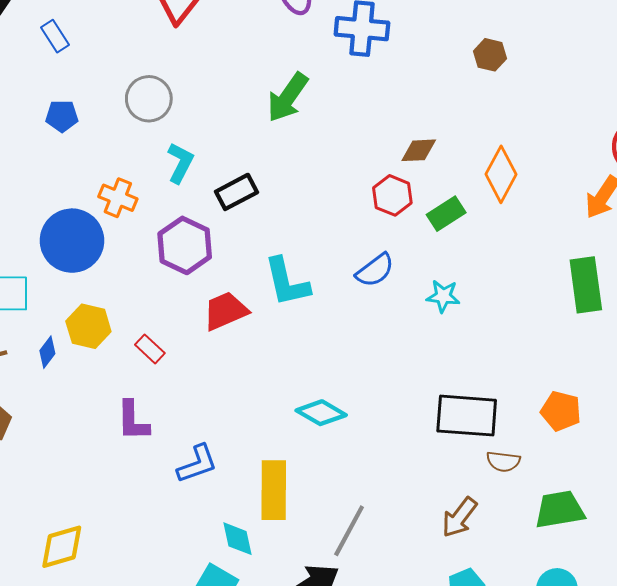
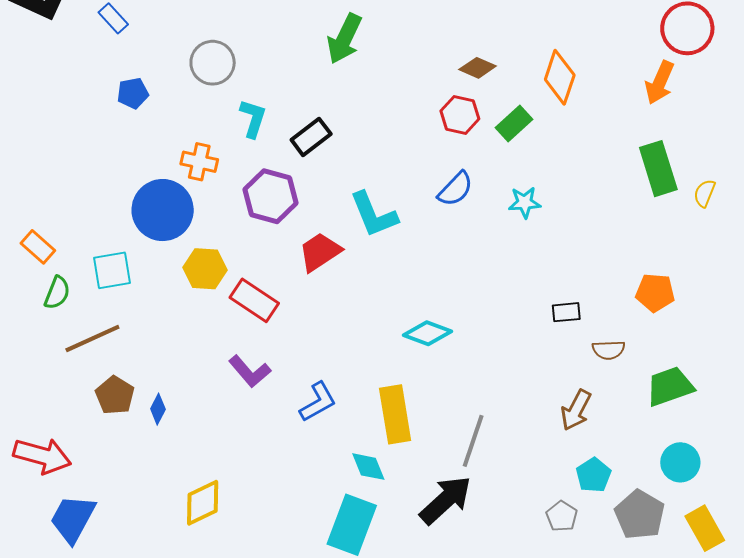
brown diamond: (419, 150) -> (478, 68), turned 36
yellow hexagon: (88, 326) -> (205, 269), moved
red rectangle: (150, 349) -> (254, 300), size x1.6
blue diamond: (47, 352) -> (158, 409), moved
black rectangle: (467, 416) -> (566, 312), size x0.5
purple L-shape: (133, 421) -> (250, 371), turned -30

